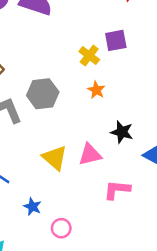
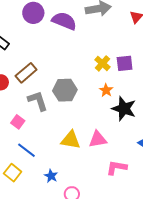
purple square: (116, 40) -> (125, 63), moved
black star: (122, 132) -> (124, 109), moved, size x1.4
yellow triangle: (55, 158) -> (71, 140), turned -35

